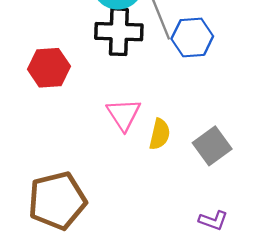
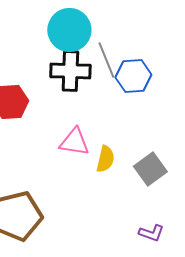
pink triangle: (124, 114) -> (74, 142), turned -48

